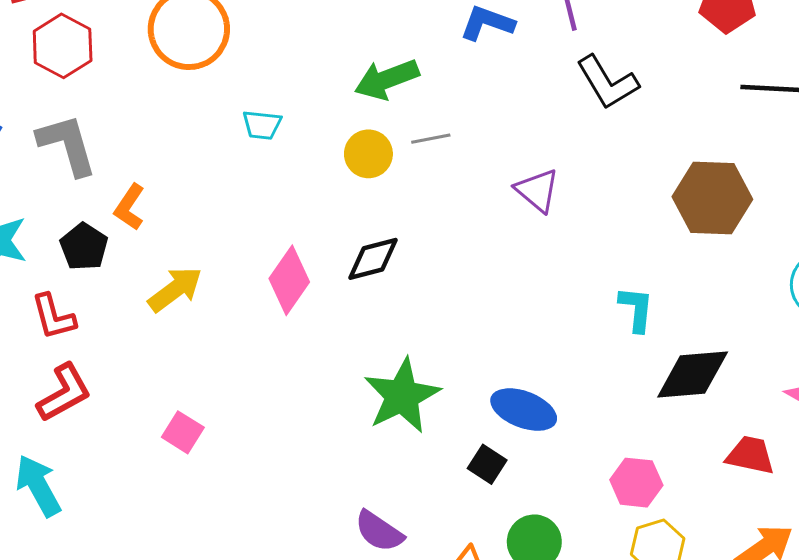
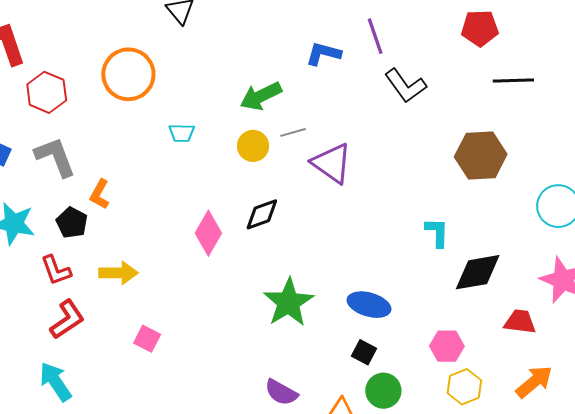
purple triangle: (537, 190) -> (332, 163), moved, size x1.4
yellow arrow: (175, 289) -> (118, 273), moved, turned 42
black square: (487, 464) -> (364, 352), moved

